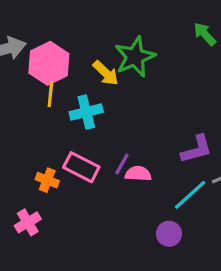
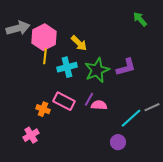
green star: (135, 57) -> (97, 70), moved
purple L-shape: (197, 149) -> (126, 67), moved

